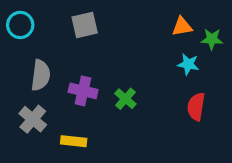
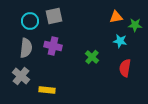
cyan circle: (20, 25) -> (30, 21), moved
purple cross: (83, 91) -> (53, 46), moved
green cross: (125, 99) -> (92, 57), moved

